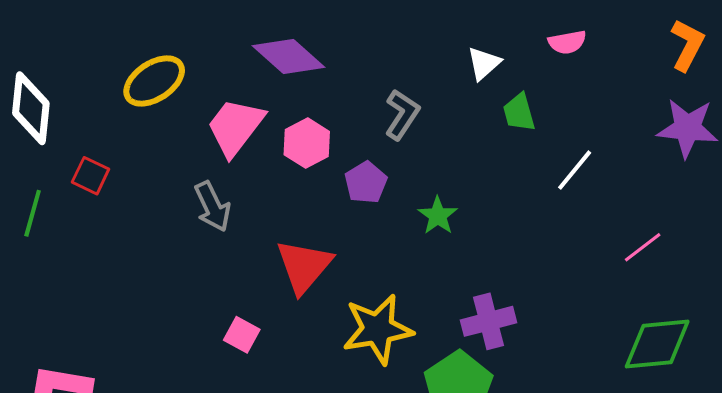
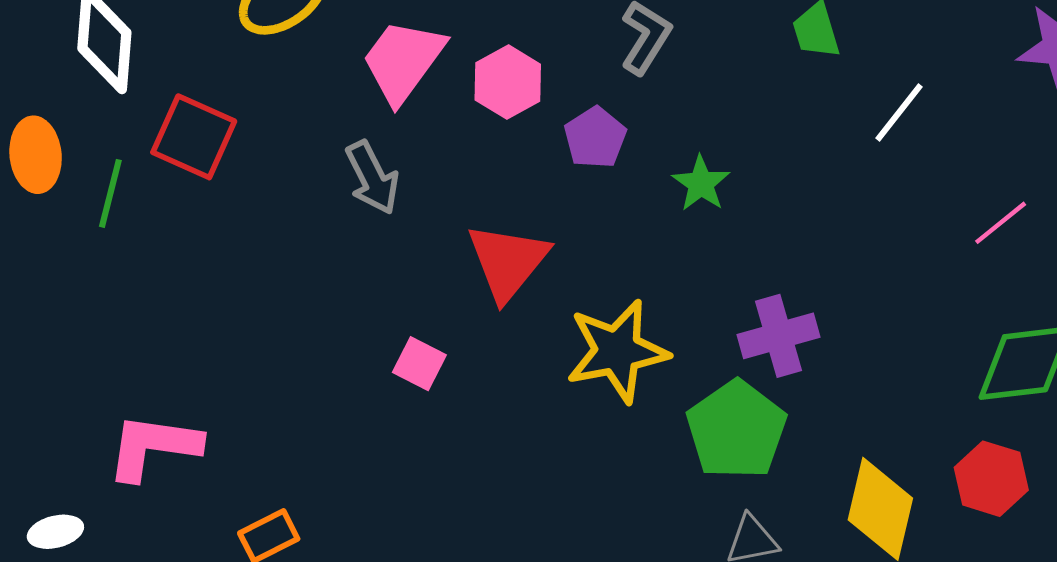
red square: (91, 176) -> (194, 137), size x1.5

